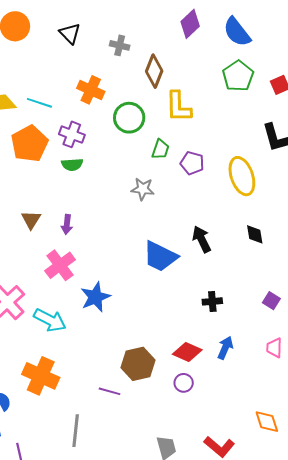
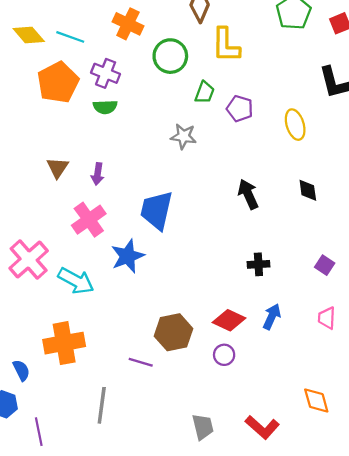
yellow ellipse: (242, 176) -> (295, 125), size x0.7
blue trapezoid: (160, 256) -> (157, 210), moved, turned 75
orange cross: (41, 376) -> (64, 343), turned -36

